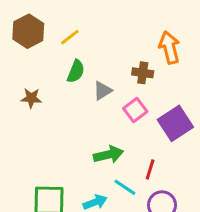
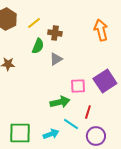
brown cross: (143, 73) -> (55, 33), moved
pink square: (135, 110) -> (78, 86), moved, turned 35

